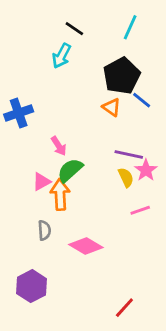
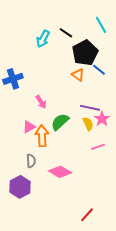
cyan line: (130, 27) -> (101, 25), moved, turned -54
black line: (74, 29) -> (66, 33), moved
green semicircle: (70, 170) -> (60, 122), moved
purple hexagon: (31, 286) -> (20, 187), moved

